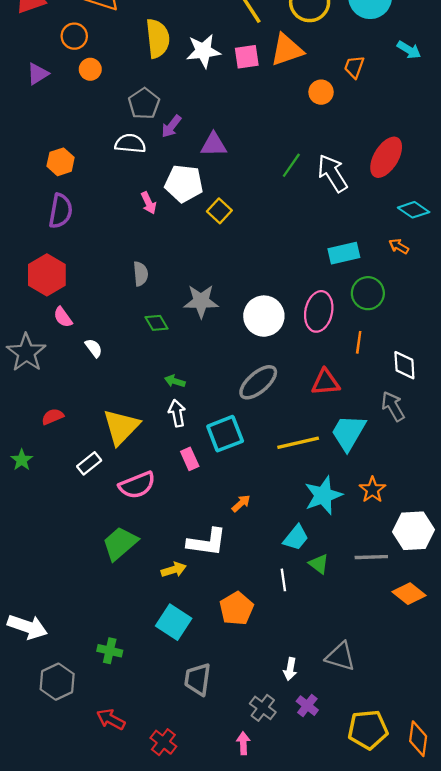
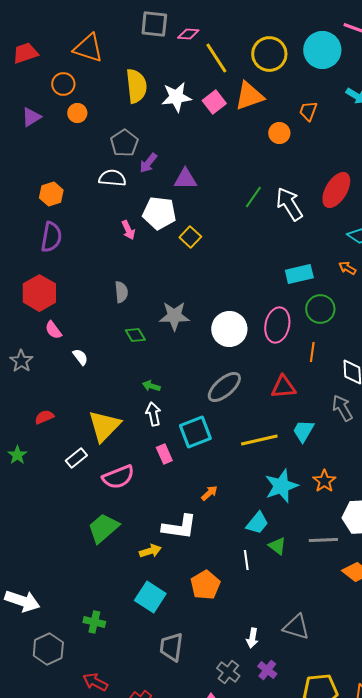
pink square: (247, 57) -> (214, 102), turned -30
gray star: (26, 353) -> (21, 361), size x0.7
cyan trapezoid: (348, 433) -> (303, 431), size x0.7

